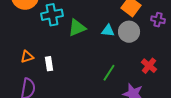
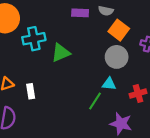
cyan triangle: (108, 31) -> (109, 84), moved
red cross: (149, 66) -> (138, 93), turned 35

